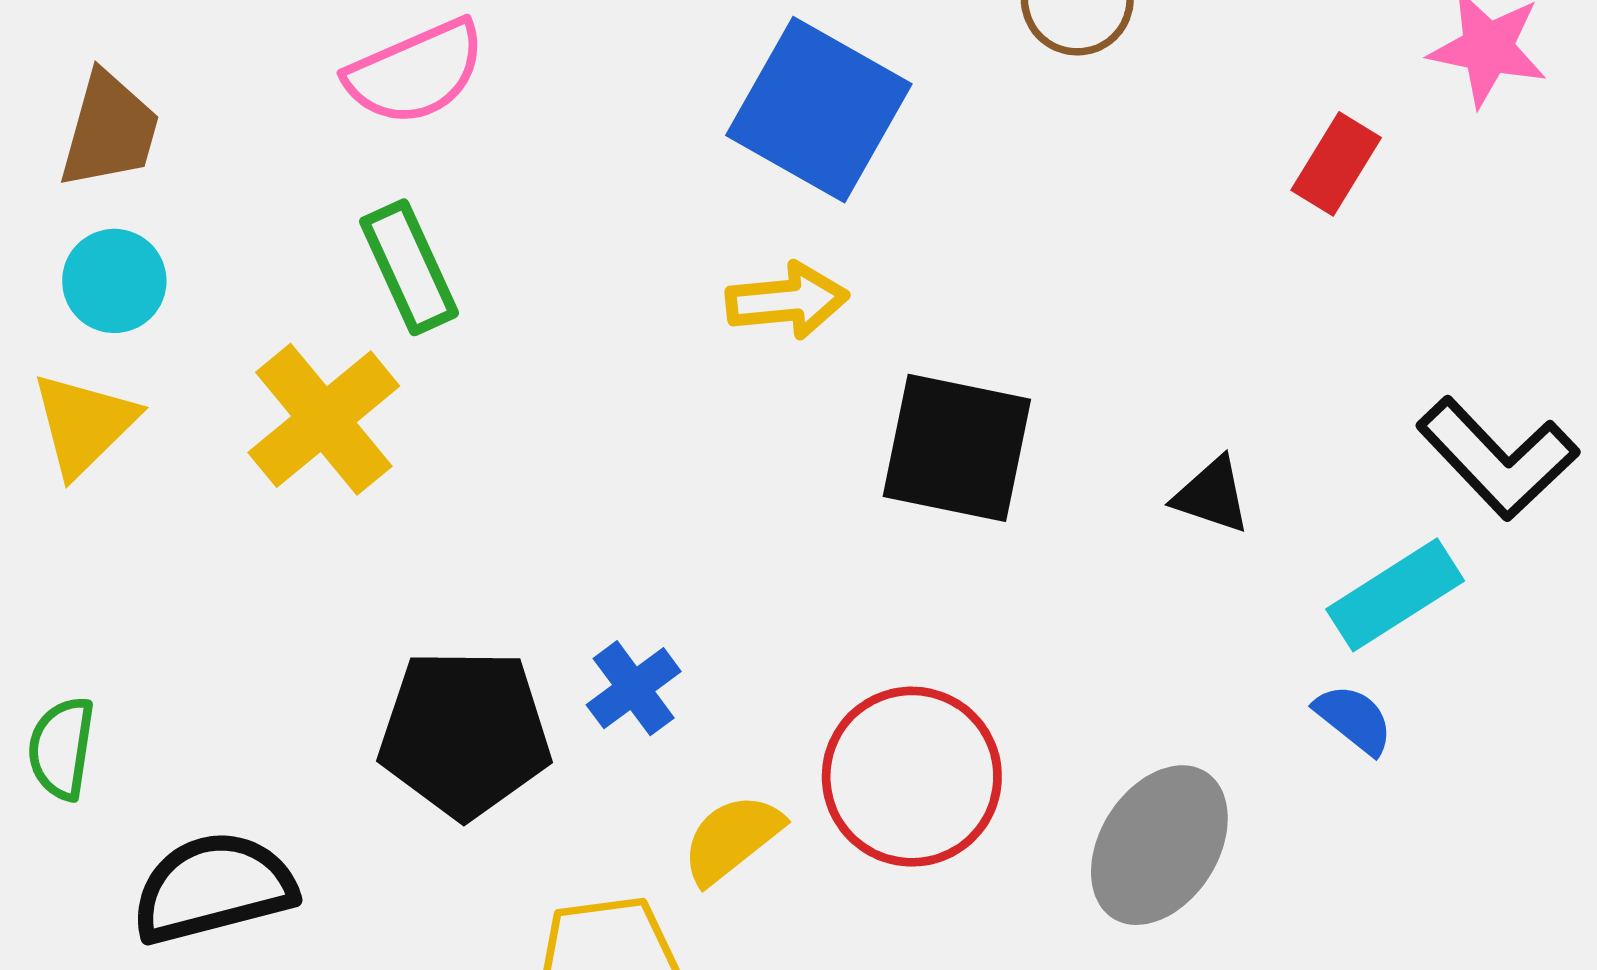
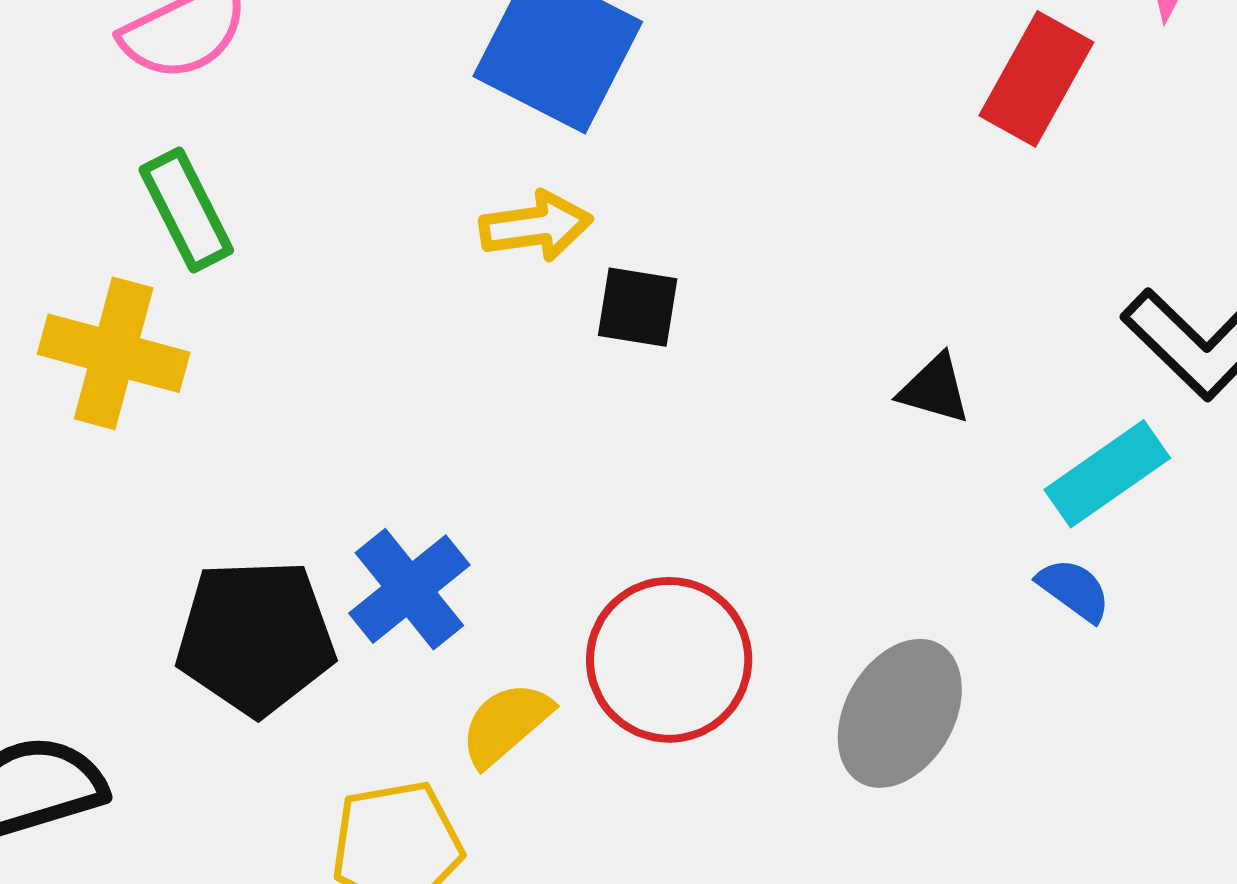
red rectangle: (1336, 164) -> (1036, 79), size x1.4
yellow cross: (324, 419) -> (114, 353), turned -33
black square: (957, 448) -> (638, 307), moved, size x0.6
blue cross: (634, 688) -> (409, 589), size x1.4

